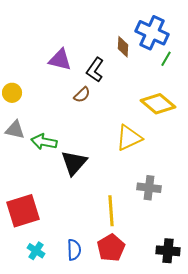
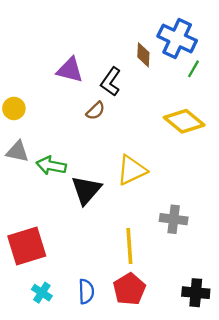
yellow triangle: (129, 138) -> (132, 170), moved

